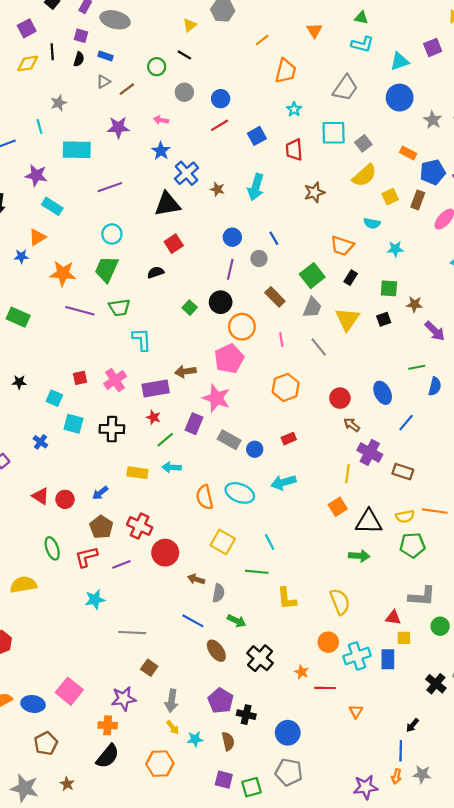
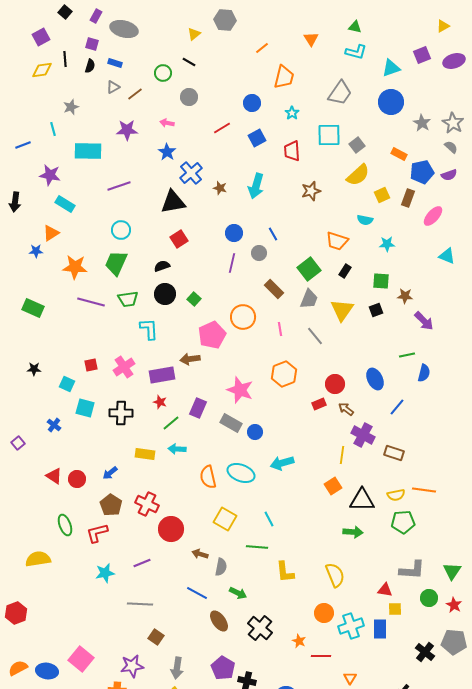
blue circle: (221, 99) -> (252, 103), moved
black circle: (221, 302) -> (165, 294), moved
pink pentagon: (229, 359) -> (212, 335), moved
pink star: (216, 398) -> (240, 390), moved
red rectangle: (289, 439) -> (319, 404), moved
purple line: (121, 564) -> (142, 563), moved

